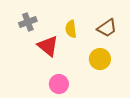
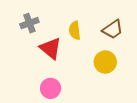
pink circle: (59, 84) -> (51, 88), moved

